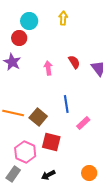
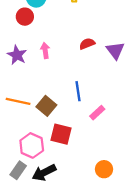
purple star: (12, 62) -> (17, 55), moved
red semicircle: (74, 62) -> (87, 44), turned -80
pink arrow: (48, 68) -> (45, 50), moved
black arrow: (48, 175) -> (44, 173), moved, size x1.5

